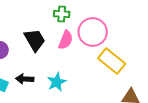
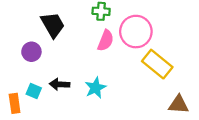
black trapezoid: (35, 40) -> (53, 25), moved

